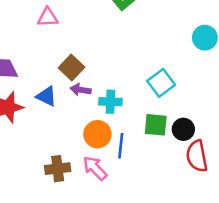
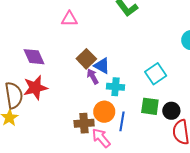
purple arrow: (81, 90) -> (93, 76), turned 49
blue triangle: (47, 96) -> (102, 66), moved
brown cross: (58, 169) -> (84, 123), moved

